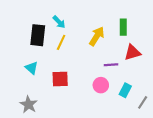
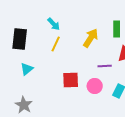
black rectangle: (38, 35) -> (20, 39), moved
cyan triangle: (32, 68) -> (27, 69), turned 40
red square: (60, 79) -> (71, 80), moved

